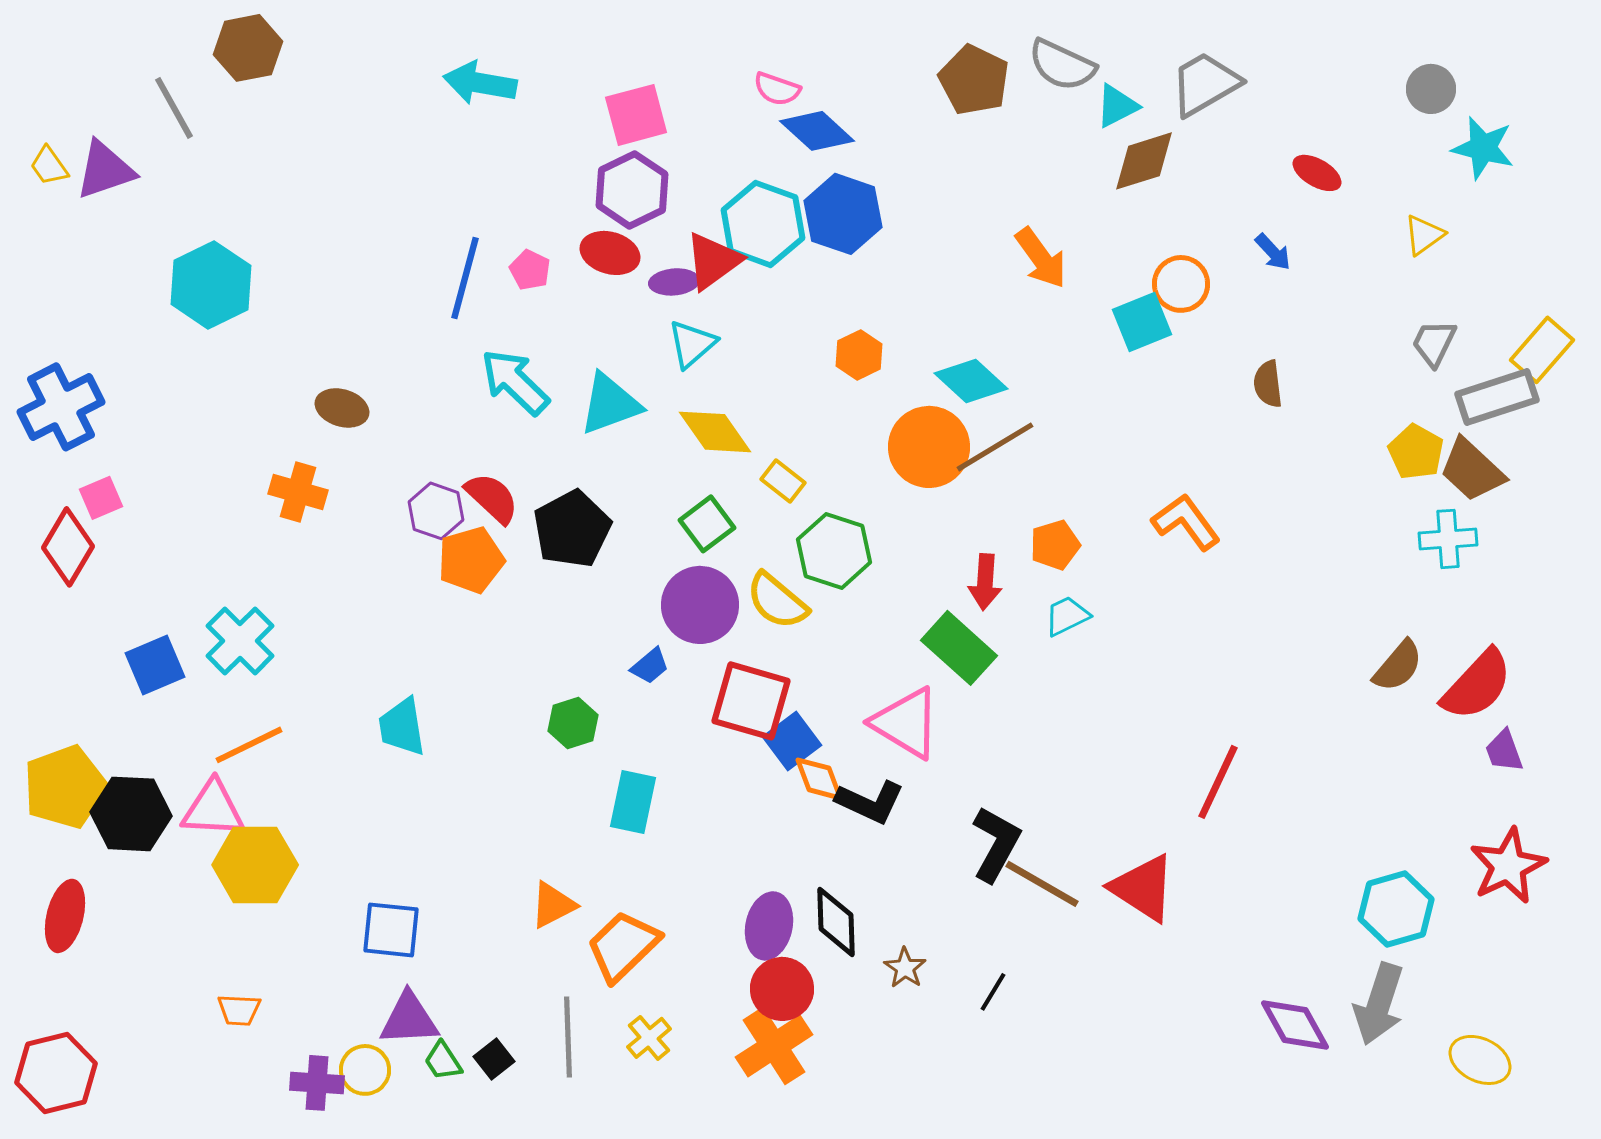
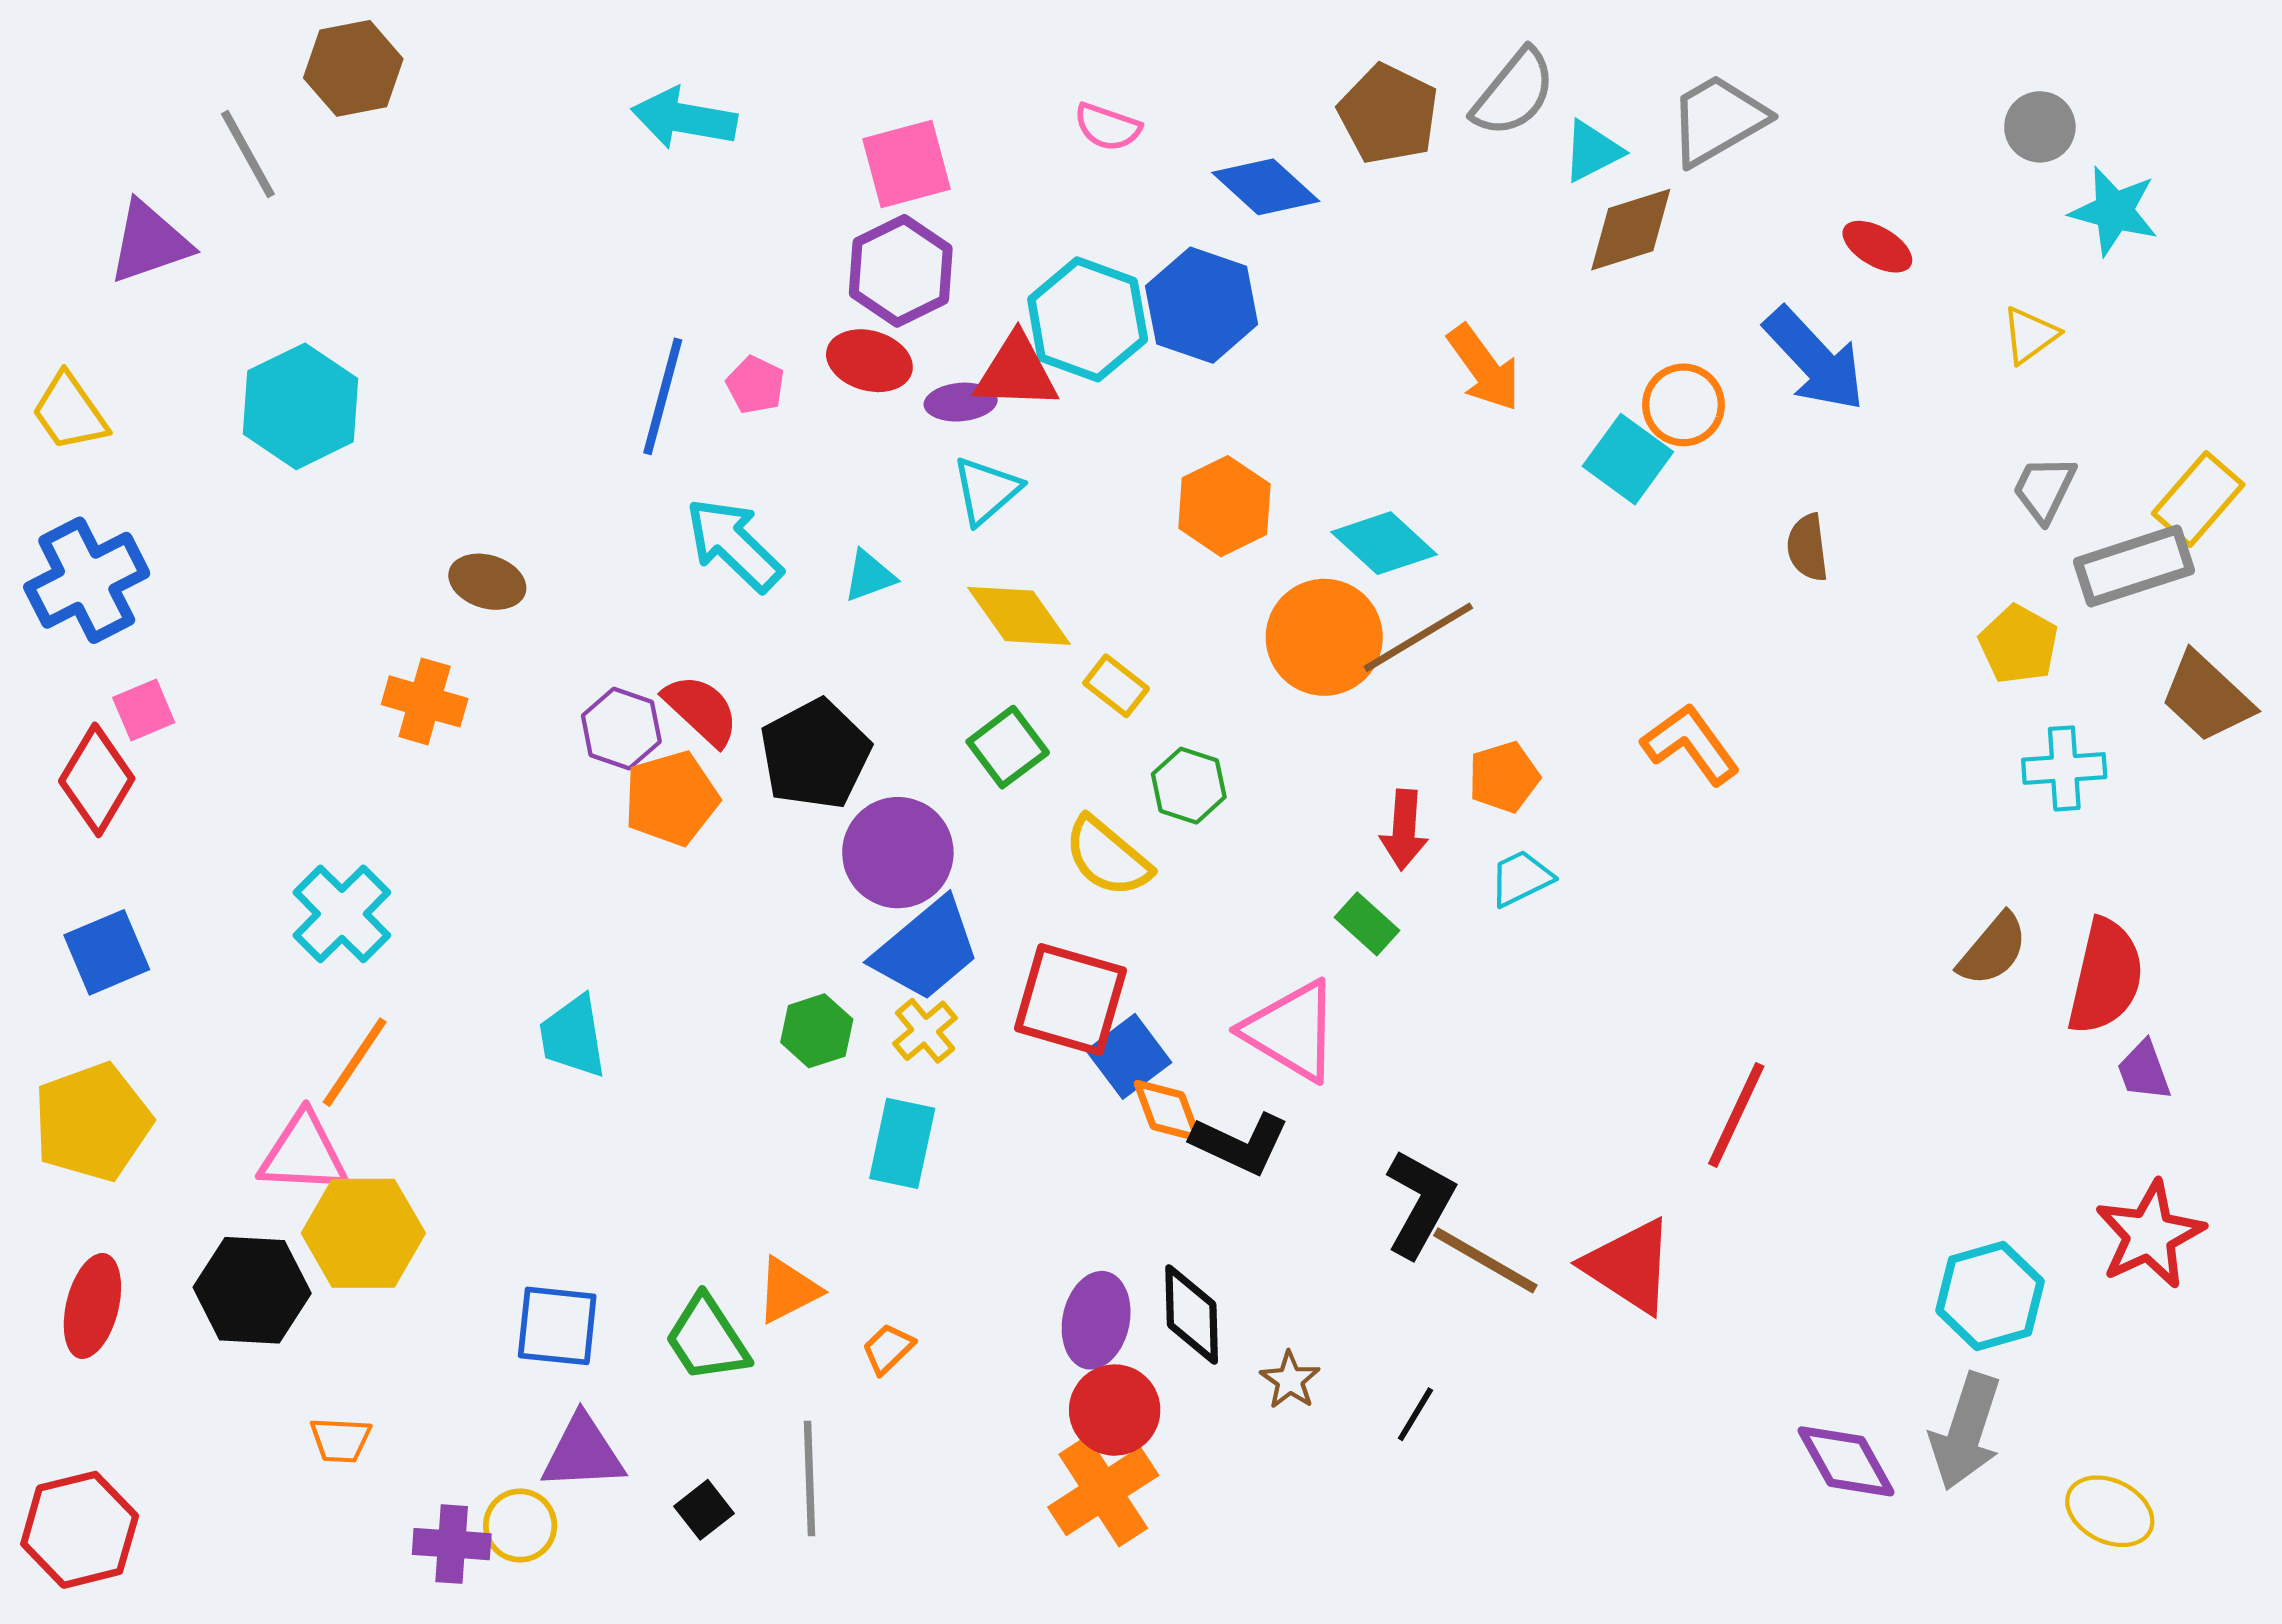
gray semicircle: (1062, 65) -> (1514, 93), turned -76
blue diamond: (817, 131) -> (1266, 187), moved
yellow trapezoid: (49, 166) -> (70, 412), moved, size x1.4
blue arrow: (1273, 252) -> (1815, 359), size x2.0
red triangle: (713, 261) -> (1016, 372), turned 38
cyan square: (1142, 322) -> (1628, 459), turned -32
orange hexagon: (859, 355) -> (1224, 506), size x1.4
cyan triangle: (610, 404) -> (869, 576), size x0.6
brown trapezoid: (1472, 470) -> (2207, 697), moved
green hexagon: (834, 551) -> (1189, 786), size x0.7
purple circle: (700, 605) -> (898, 853), moved
green rectangle: (959, 648) -> (1367, 924), size x0.6
blue square: (155, 665) -> (107, 952), moved
blue trapezoid: (650, 666) -> (926, 950), size x2.0
red semicircle: (1477, 685) -> (2105, 977), turned -30
orange line: (249, 745) -> (355, 1062), turned -30
black hexagon: (131, 814) -> (252, 1290), moved
orange trapezoid: (623, 946) -> (888, 1349), size x0.5
yellow cross: (649, 1038) -> (925, 1031), moved
green trapezoid: (443, 1061) -> (707, 1339), moved, size x1.6

